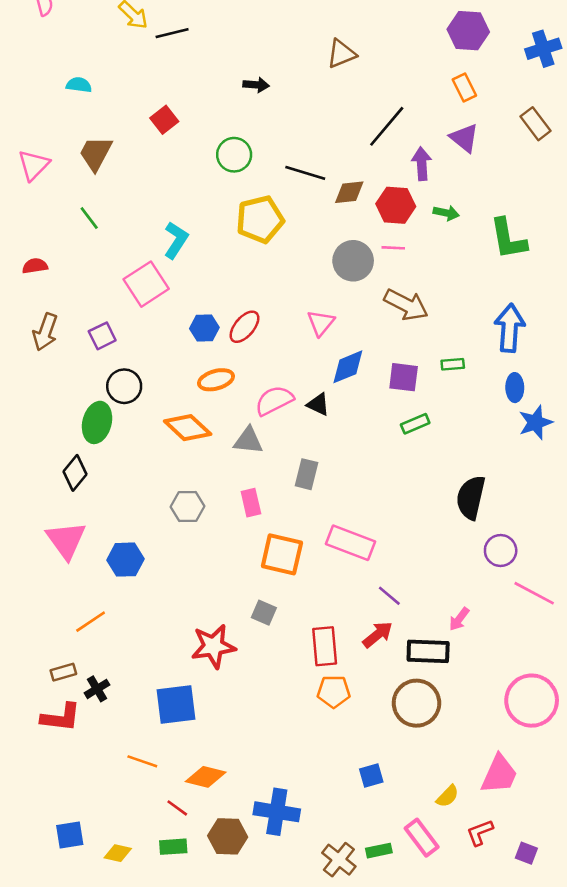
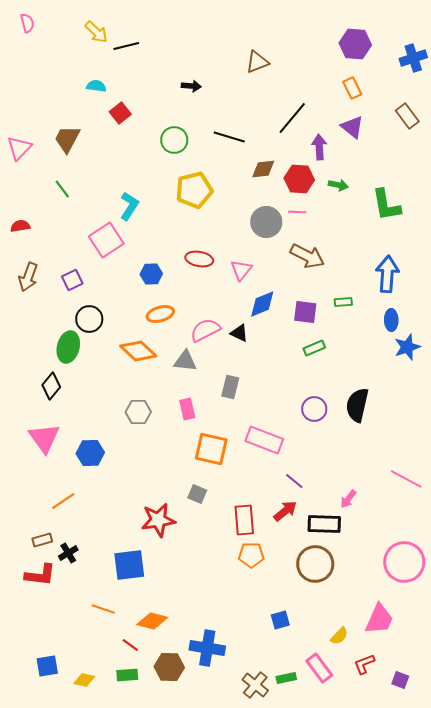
cyan semicircle: (79, 85) -> (96, 86), moved
black line: (305, 173) -> (229, 137), moved
red ellipse: (244, 327) -> (199, 259), moved, turned 60
purple circle: (501, 551) -> (314, 409), moved

